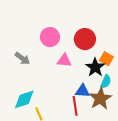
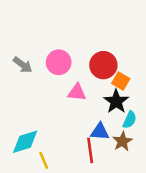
gray arrow: (22, 58) -> (23, 65), moved
orange square: (106, 59) -> (121, 81), moved
brown star: (100, 98) -> (122, 141), size x0.7

